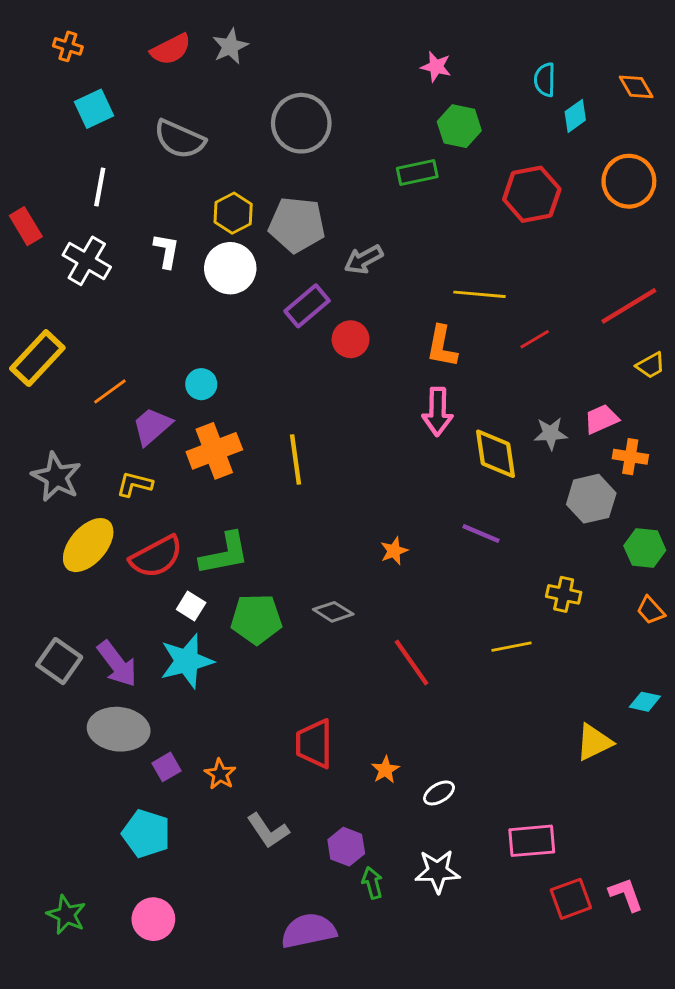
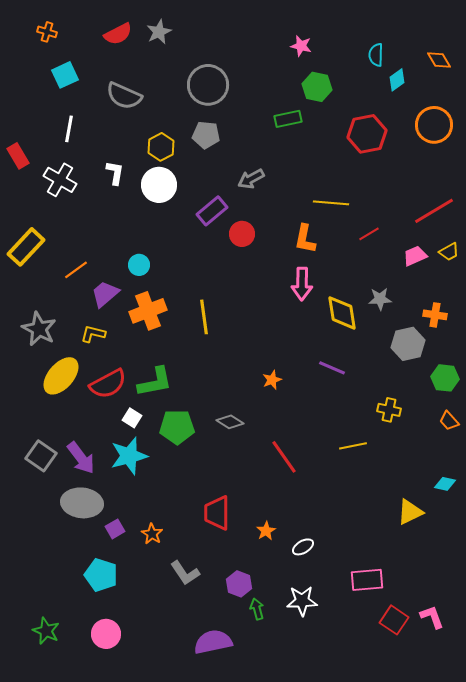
gray pentagon: (297, 225) -> (206, 135), moved, size x0.7
pink trapezoid: (601, 419) -> (415, 256), moved
red square: (571, 899) -> (394, 620), turned -36

